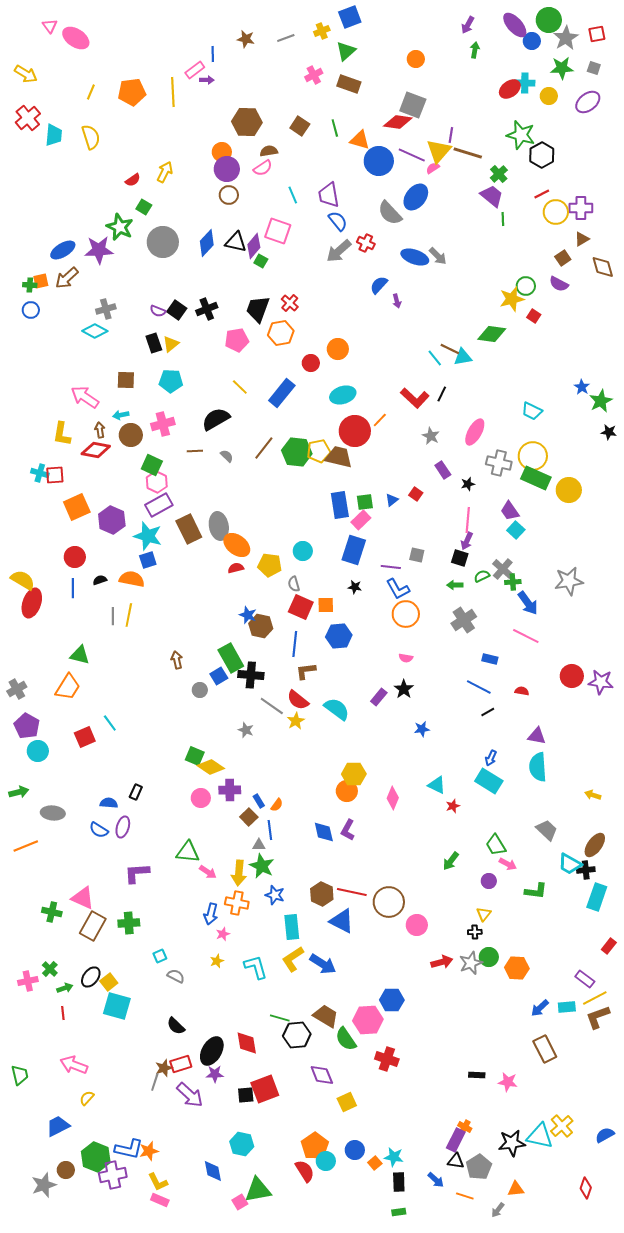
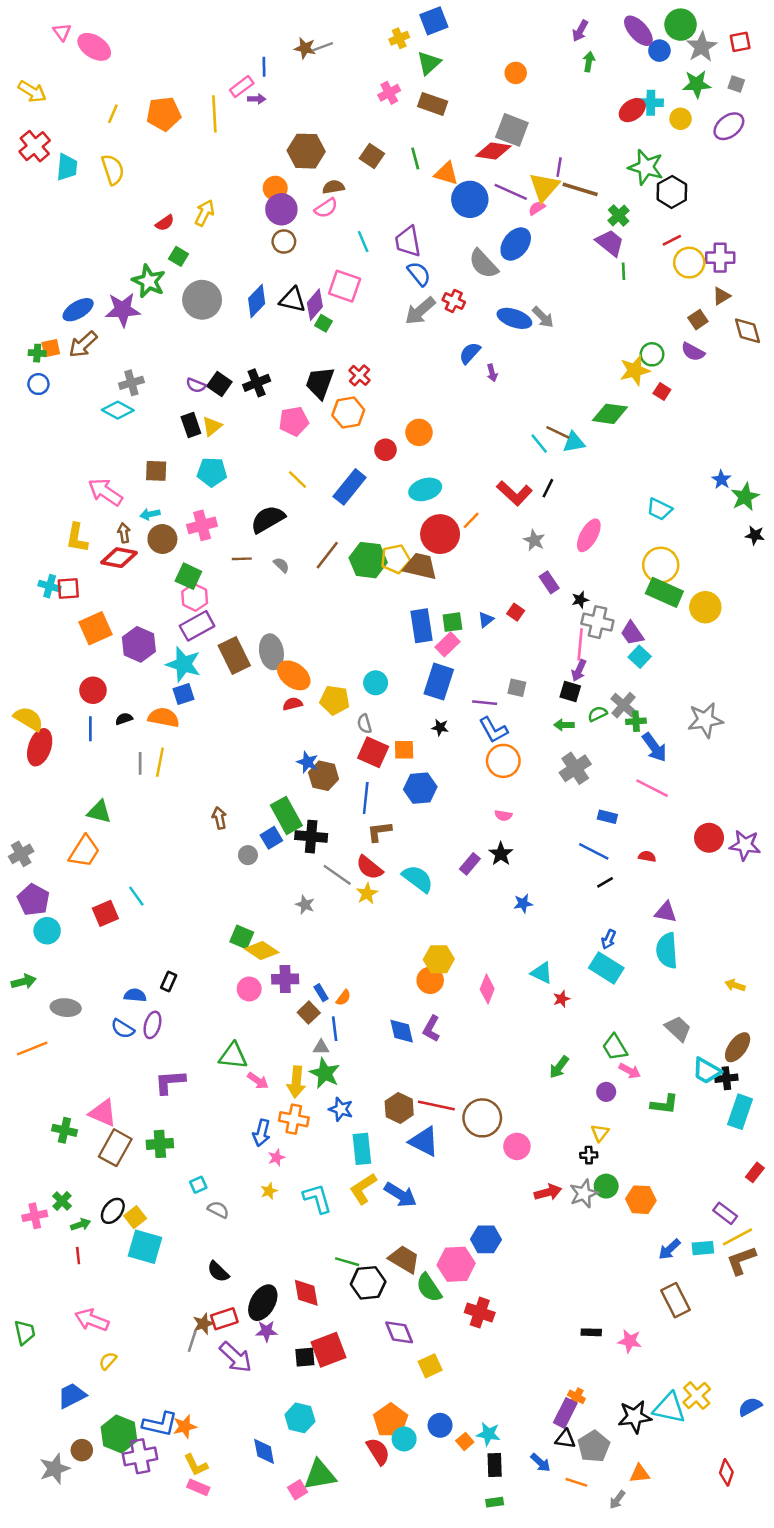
gray line: (286, 38) -> (322, 47), moved
gray cross: (499, 463) -> (597, 622), moved

